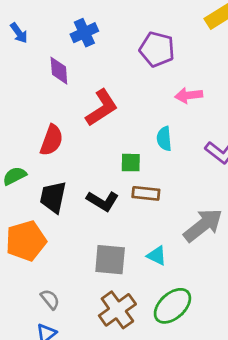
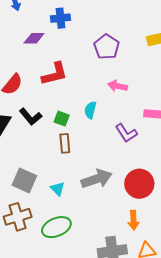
purple diamond: (59, 71) -> (34, 38), turned 75
brown rectangle: (146, 193) -> (65, 143), turned 60
black L-shape: (103, 201) -> (31, 117), moved

